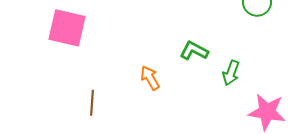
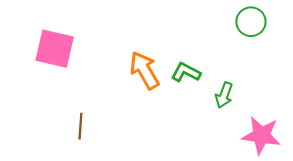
orange arrow: (150, 78) -> (145, 70), moved, size x1.5

